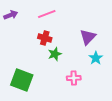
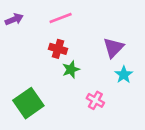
pink cross: (74, 78) -> (95, 100), turned 32
green square: (22, 80) -> (28, 103), turned 35

